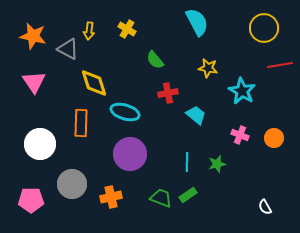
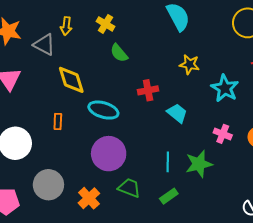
green semicircle: (155, 60) -> (119, 53), moved
orange rectangle: (81, 123) -> (58, 121), size x0.6
green star: (217, 164) -> (199, 164), size x1.5
orange cross: (111, 197) -> (89, 198), turned -30
green trapezoid: (161, 198) -> (129, 188), moved

